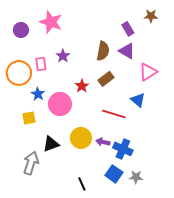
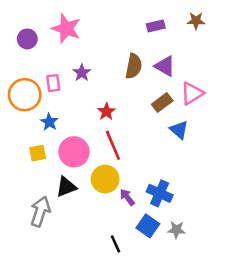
purple rectangle: (128, 29) -> (156, 26), moved, turned -72
brown rectangle: (106, 79) -> (162, 103), moved
pink circle: (60, 104) -> (74, 152), moved
red line: (114, 114) -> (113, 145), moved, turned 50
purple arrow: (103, 142) -> (127, 197), moved, turned 40
black line: (82, 184) -> (115, 244), moved

